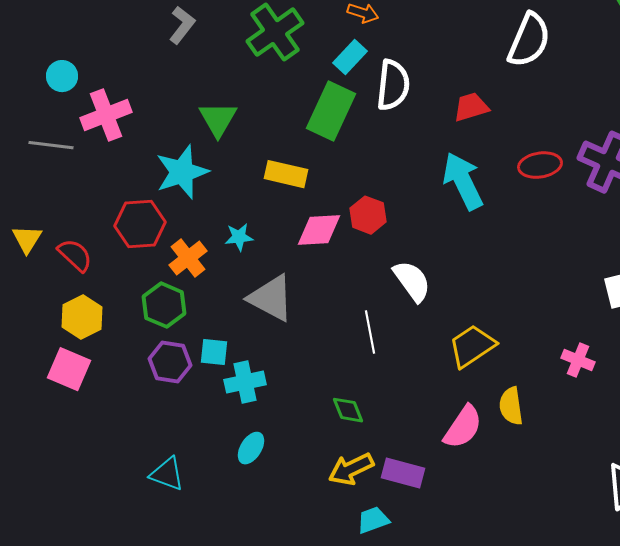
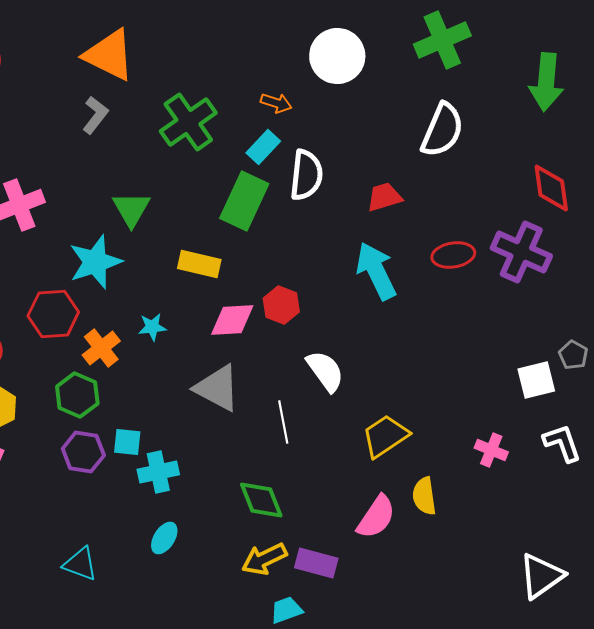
gray triangle: (271, 298) -> (217, 388), moved
green diamond: (348, 410) -> (261, 500), size x1.4

